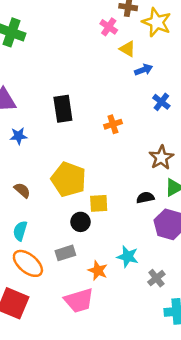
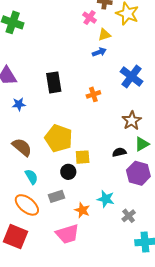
yellow triangle: (127, 49) -> (104, 35), turned -48
blue arrow: (144, 70) -> (99, 52), moved
blue cross: (161, 102) -> (132, 76), size x1.6
brown semicircle: (22, 190) -> (22, 147), size x1.5
cyan semicircle: (20, 231) -> (31, 177), moved, turned 133

